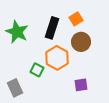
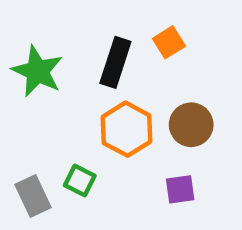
brown circle: (81, 42) -> (191, 125), moved
green square: (37, 70) -> (80, 180), moved

